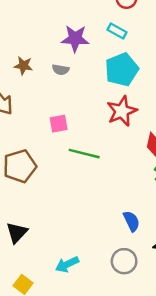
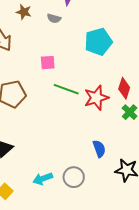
cyan pentagon: (122, 70) -> (98, 42), moved
red star: (122, 111) -> (96, 98), moved
gray circle: (124, 261) -> (74, 177), moved

